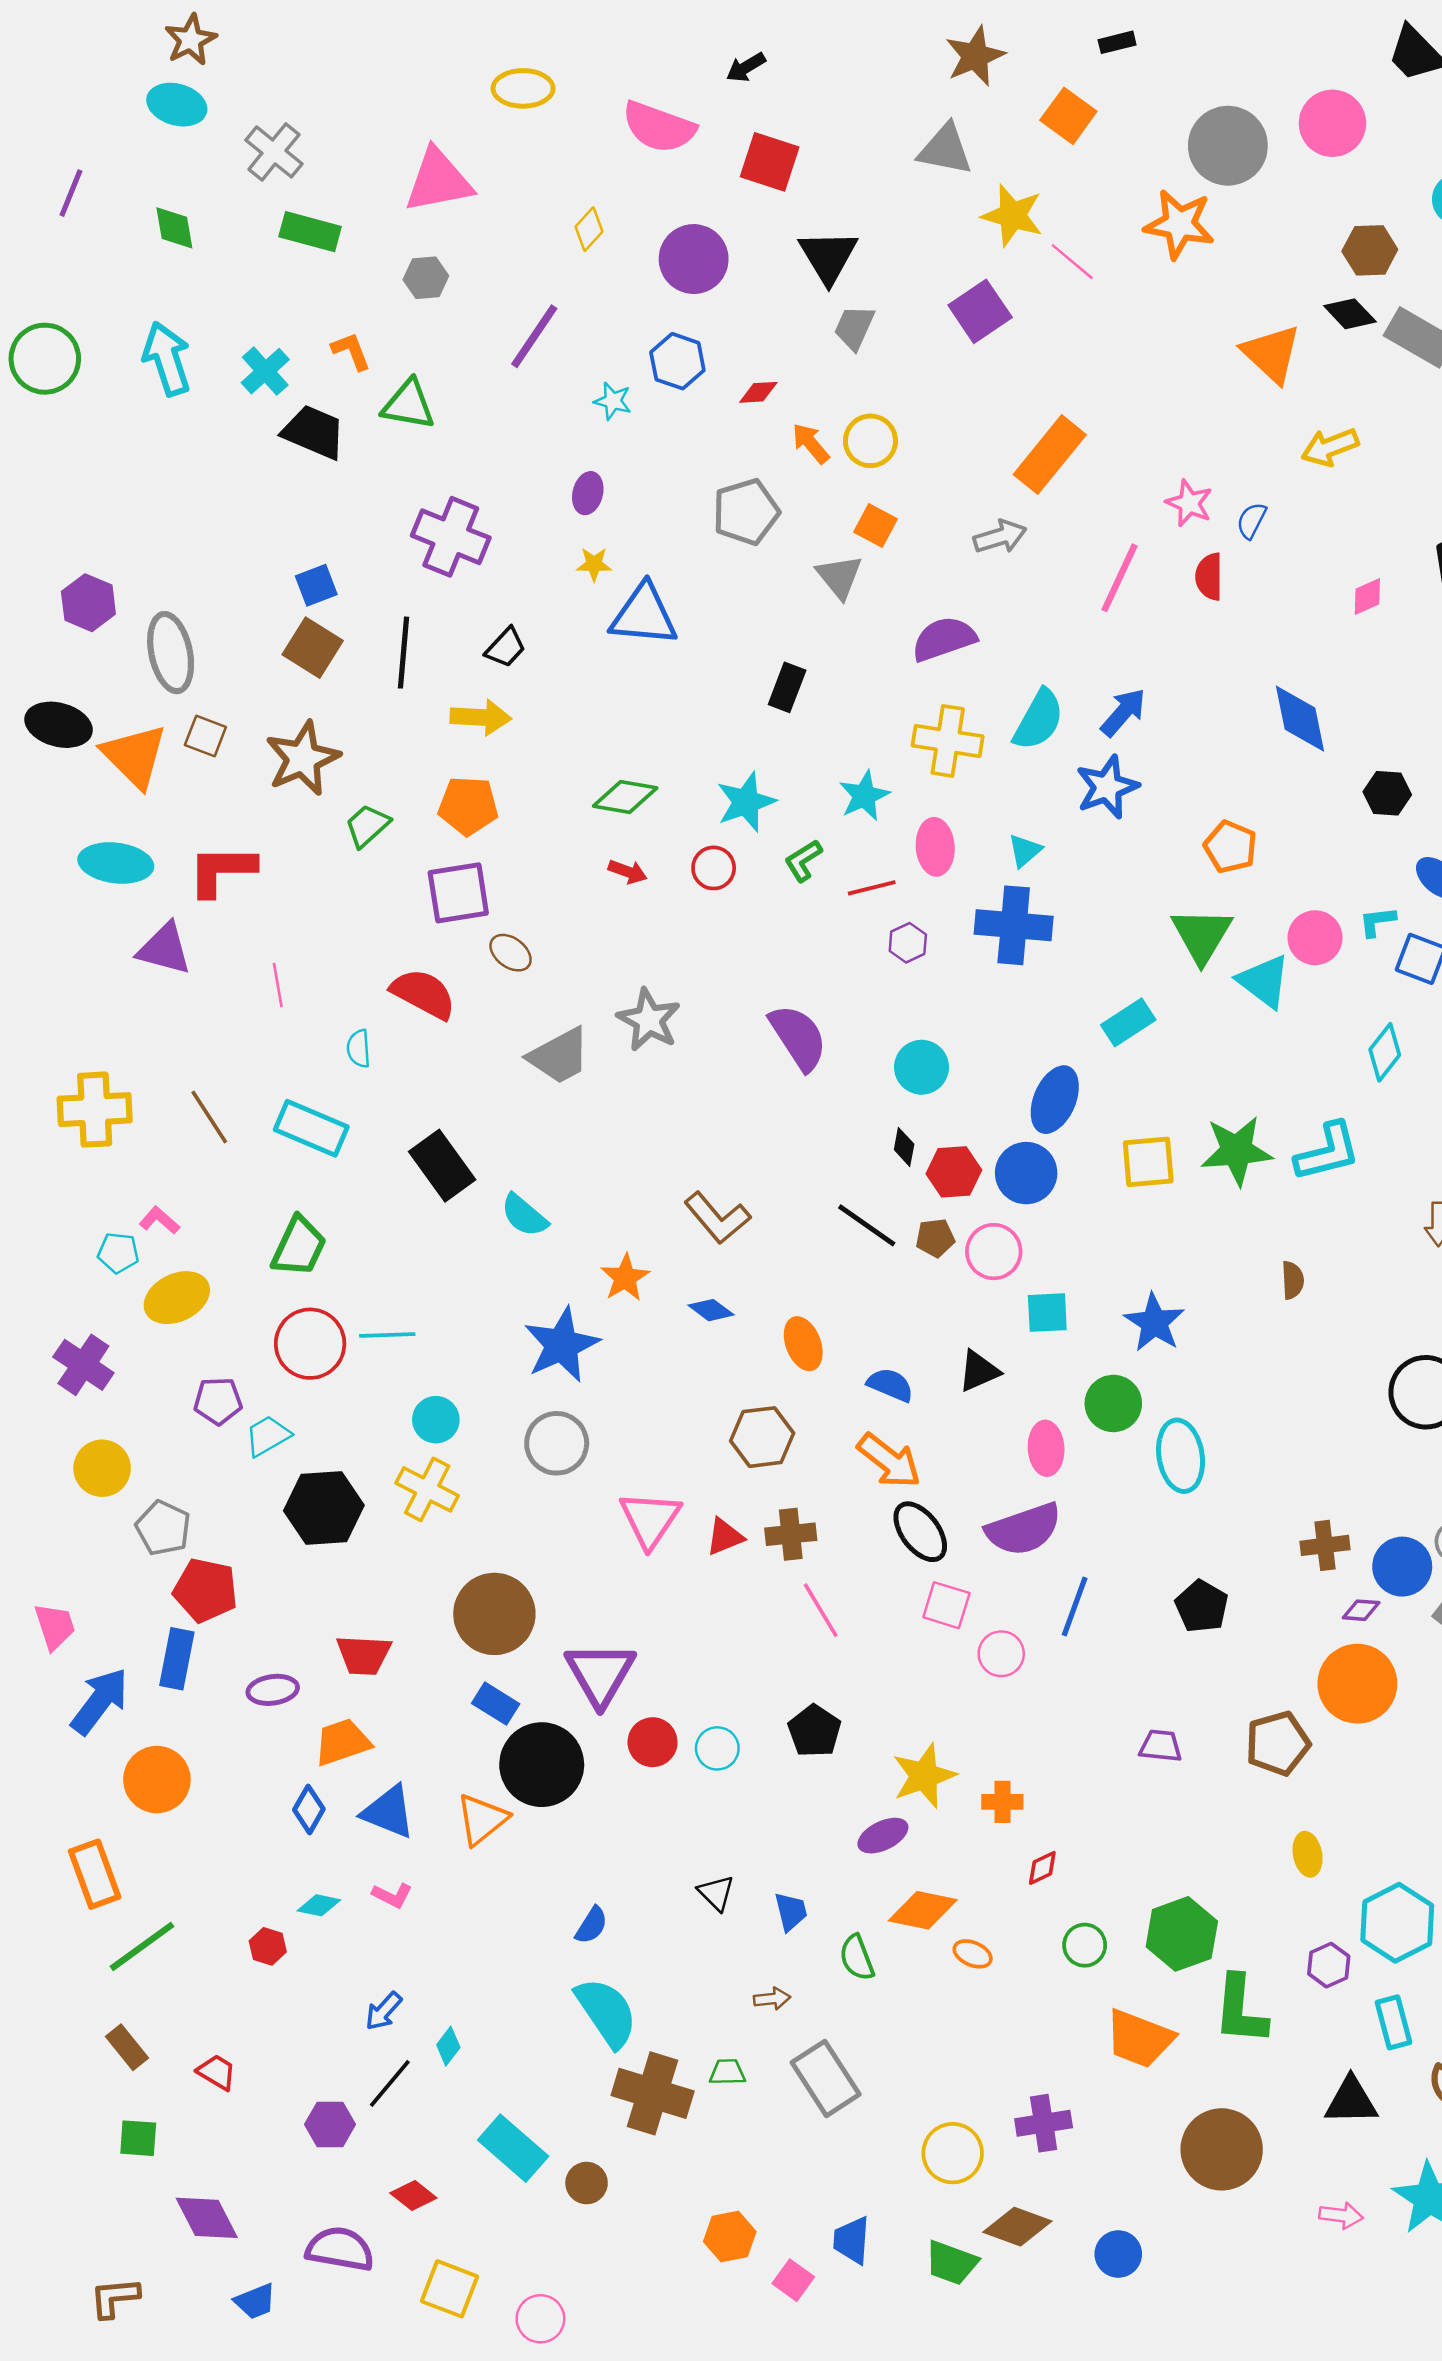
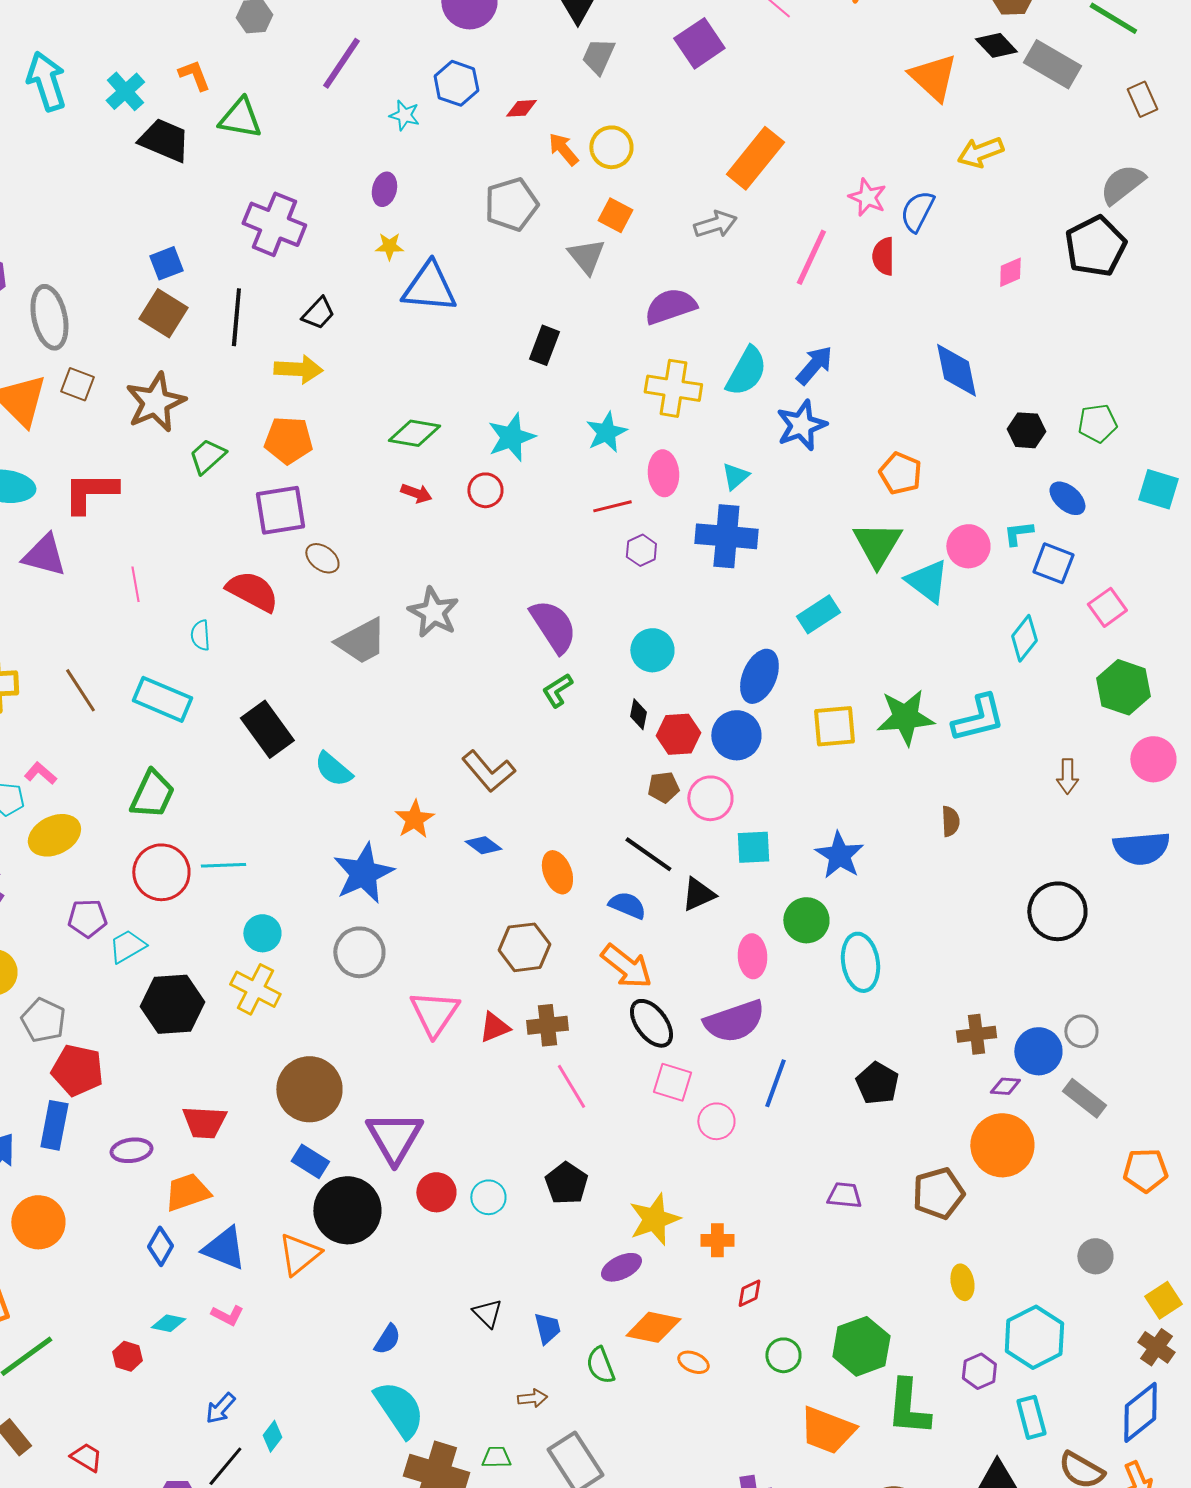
blue semicircle: (1252, 521) -> (917, 211), size x1.4
green L-shape: (803, 861) -> (557, 690), moved
black line: (867, 1225) -> (648, 854), moved

